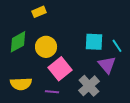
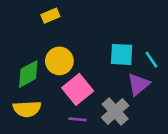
green diamond: (18, 42) -> (28, 74), moved
purple triangle: (107, 65) -> (138, 84), turned 30
purple line: (52, 92) -> (78, 119), moved

